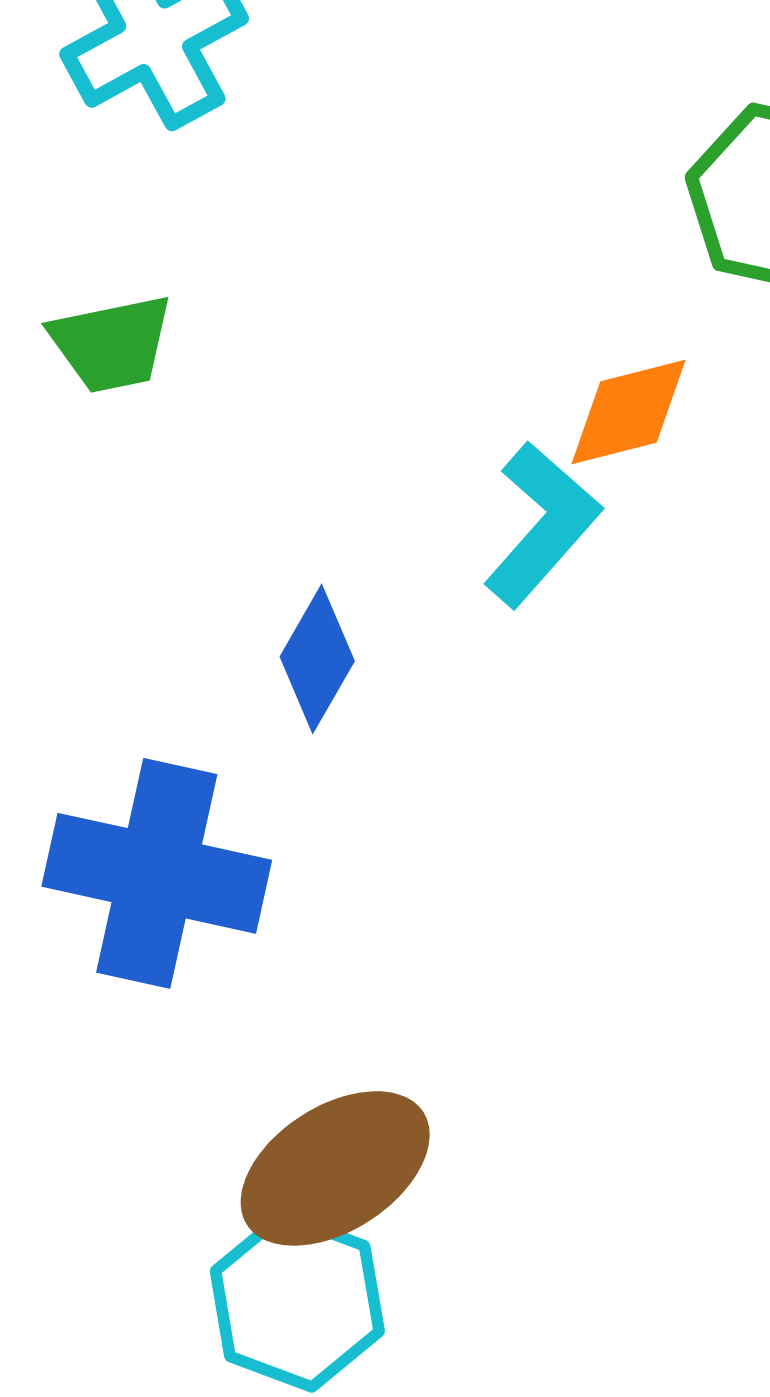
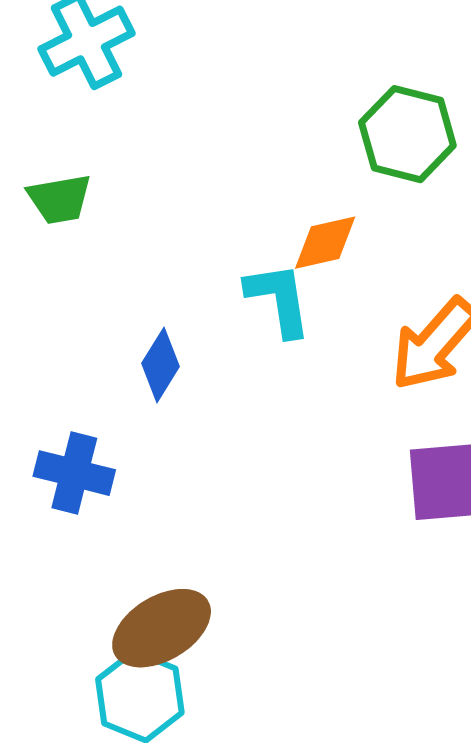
cyan L-shape: (542, 524) -> (279, 299), turned -52
blue cross: (157, 873) -> (74, 473), size x0.7

